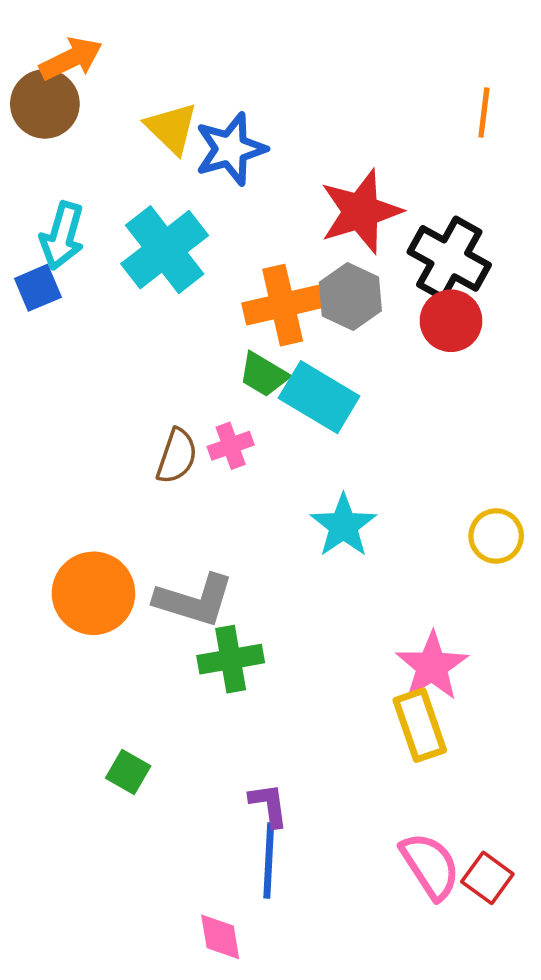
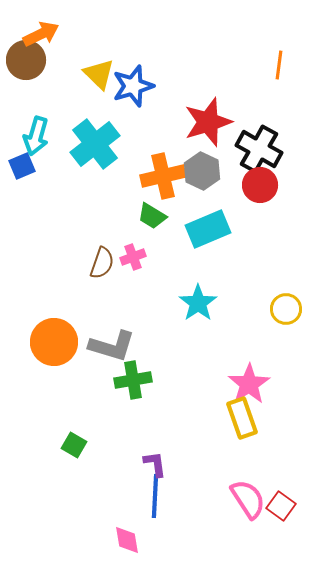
cyan rectangle: (319, 397) -> (208, 229), moved, turned -54

